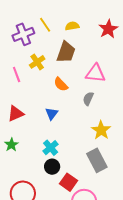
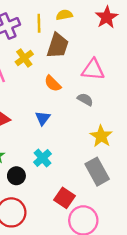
yellow line: (45, 25) -> (39, 23), moved, turned 35
gray semicircle: (88, 99) -> (85, 99), turned 96
black circle: (52, 167) -> (16, 176), moved

